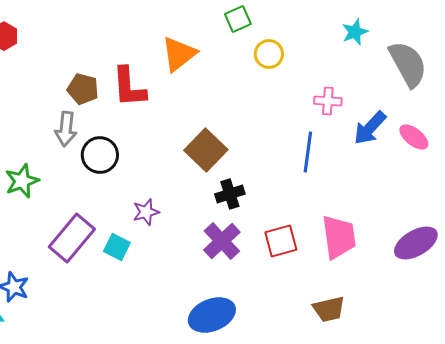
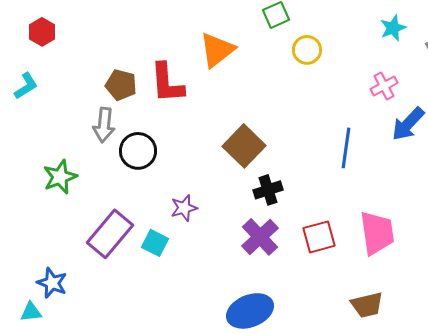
pink cross: (328, 101) -> (384, 86), moved, turned -32

